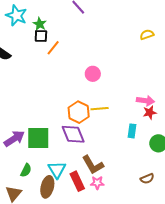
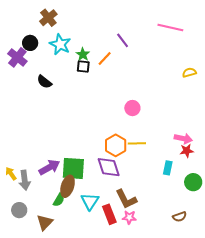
orange line: (53, 48) -> (105, 59), moved
brown ellipse: (47, 187) -> (68, 186), moved

